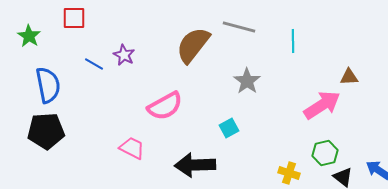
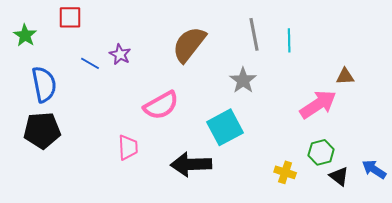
gray line: (239, 27) -> (254, 34), moved, turned 64
cyan square: (229, 128) -> (225, 127), size x1.8
pink trapezoid: (132, 148) -> (128, 147), turned 60

